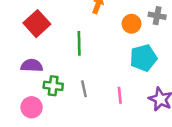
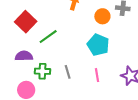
green line: (79, 43) -> (48, 37), moved, turned 60
cyan pentagon: (143, 58) -> (98, 45), moved, turned -30

